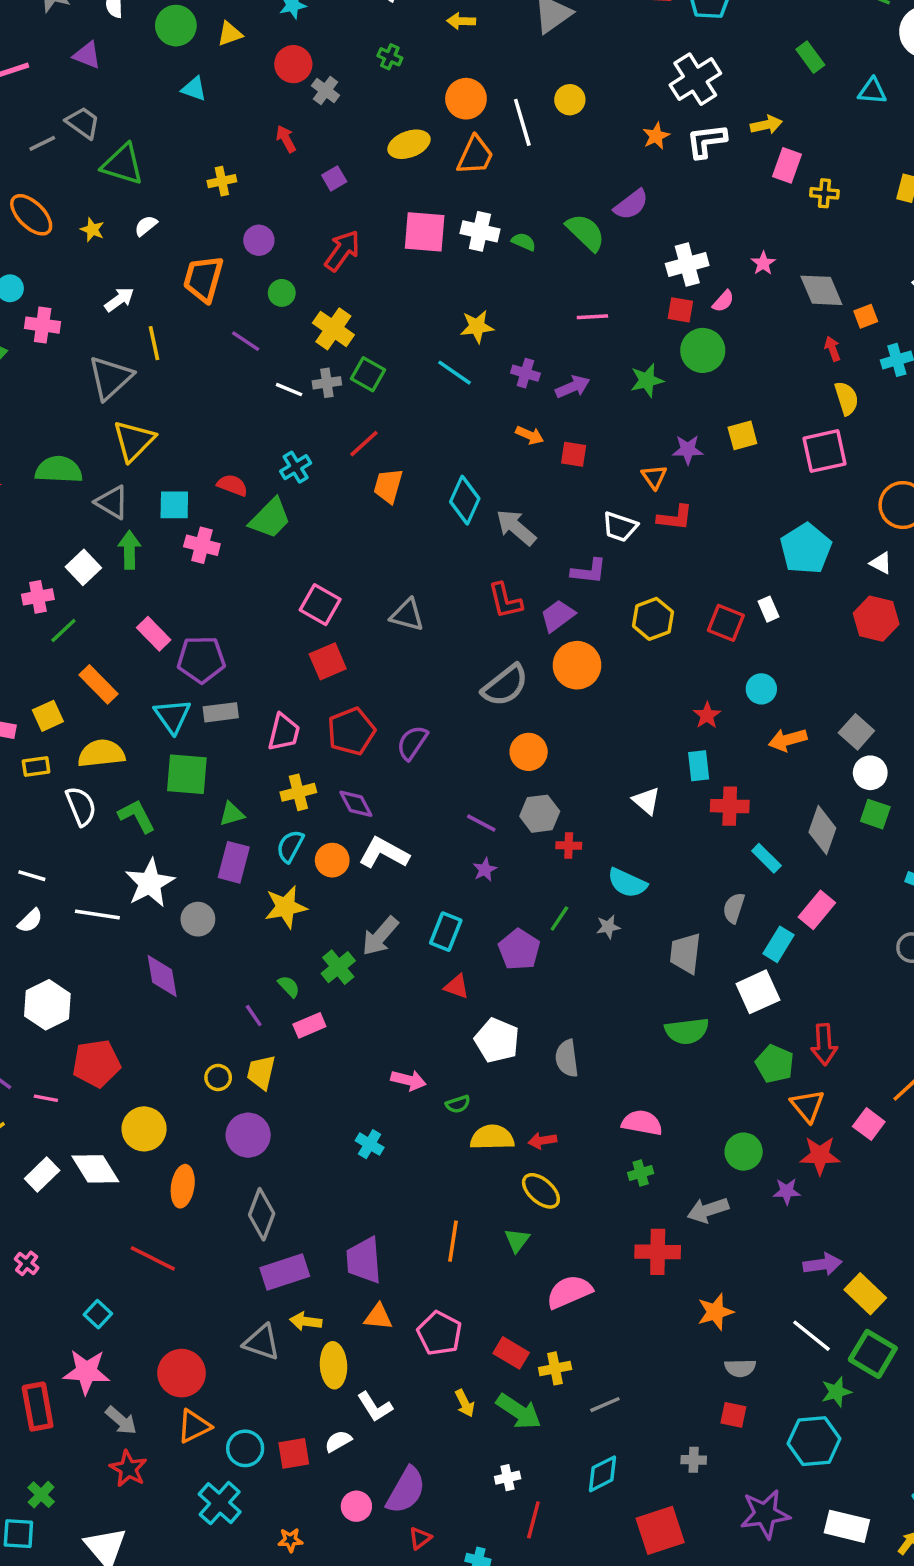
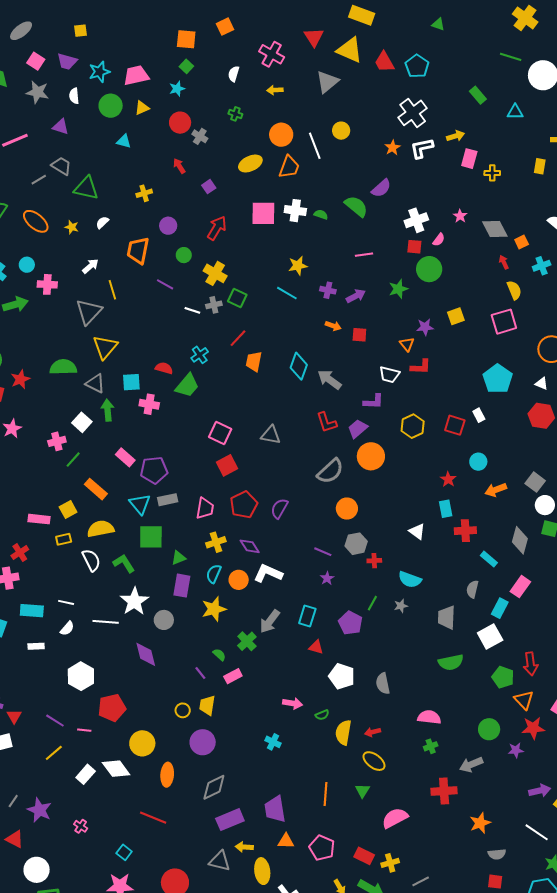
yellow semicircle: (492, 1137) -> (343, 732), turned -75
gray diamond: (262, 1214) -> (214, 787), turned 48

